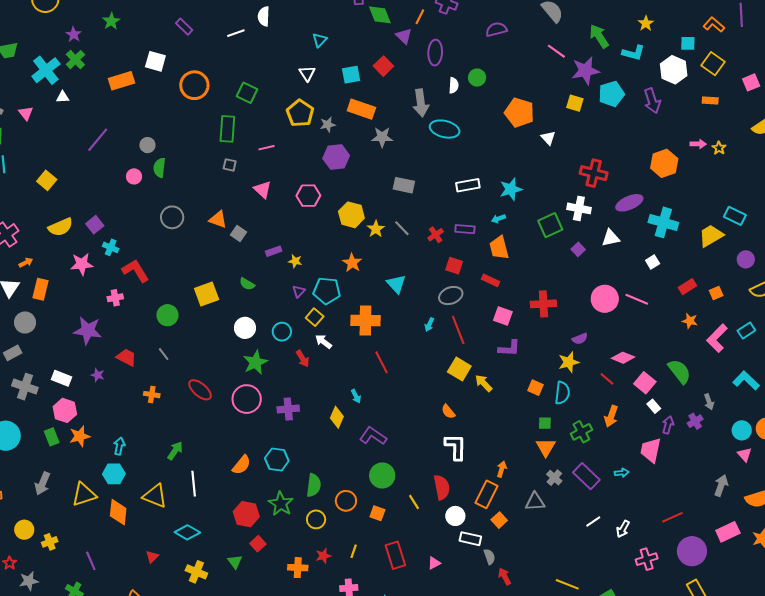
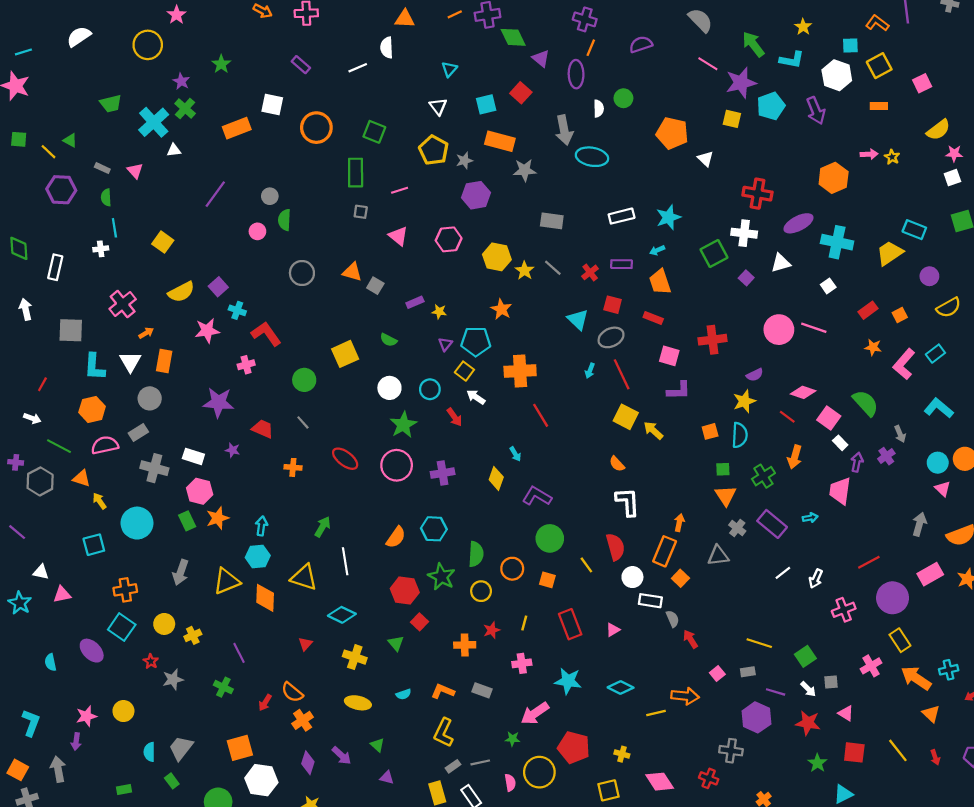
orange line: (420, 17) -> (591, 48), moved
yellow square: (713, 64) -> (879, 66), turned 30
cyan triangle: (396, 284) -> (578, 320), moved
orange square: (535, 388) -> (710, 431), turned -35

